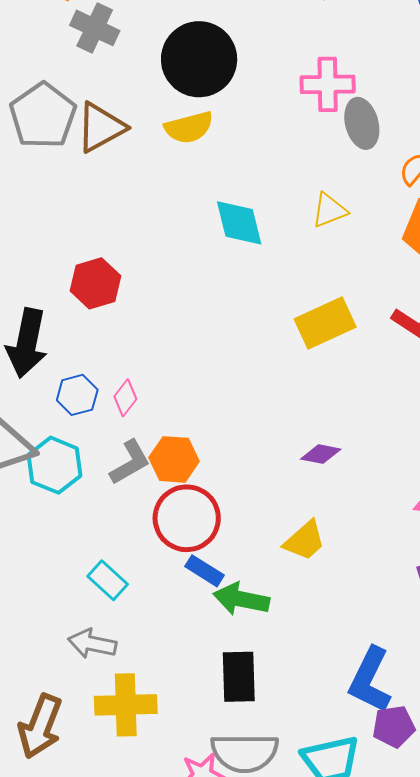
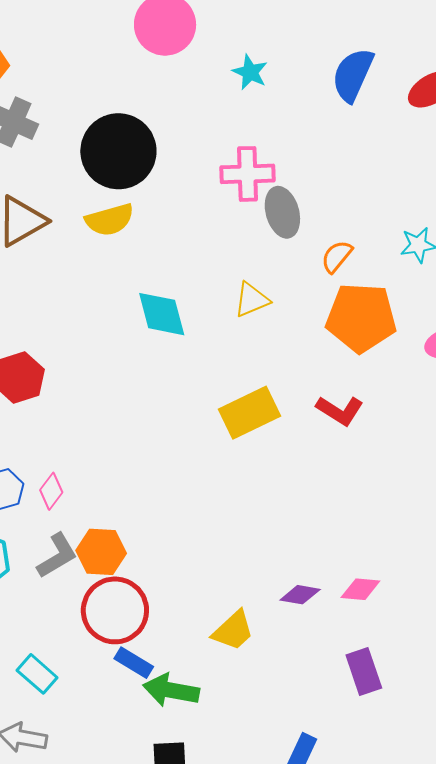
purple diamond: (321, 454) -> (300, 595), moved

